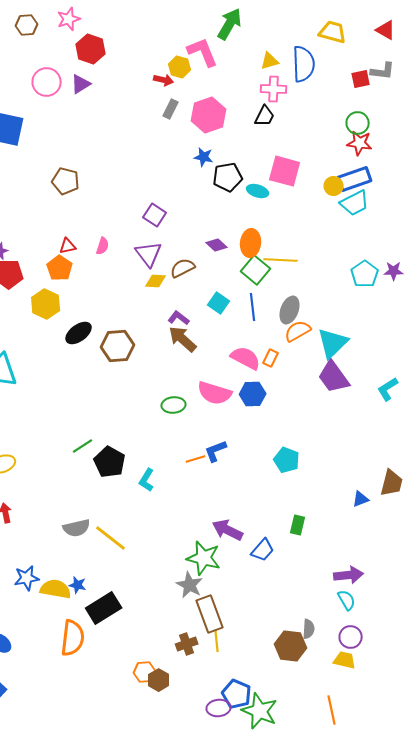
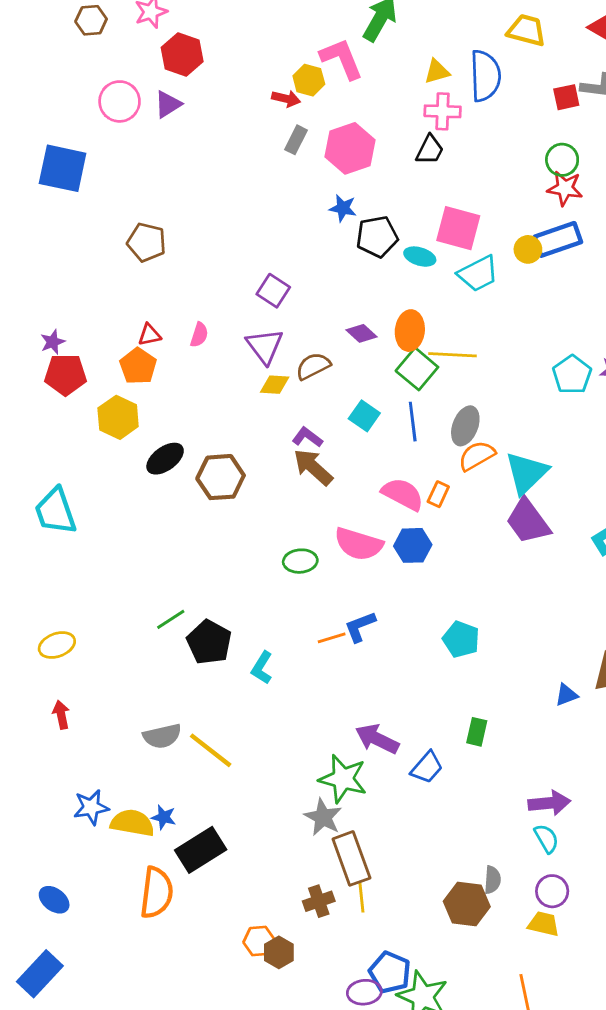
cyan trapezoid: (355, 203) -> (478, 274), moved

